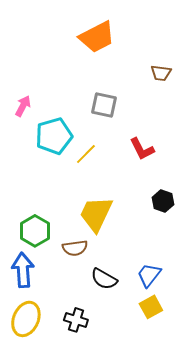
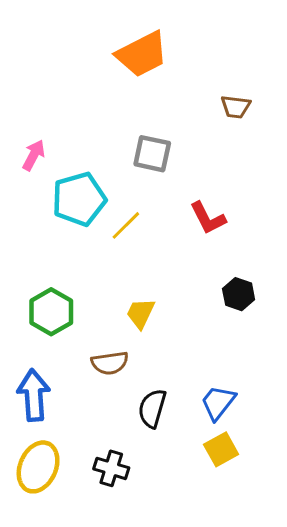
yellow trapezoid: (96, 214) -> (141, 313), size x0.6
green hexagon: (35, 231) -> (51, 312), moved
black semicircle: (104, 279) -> (152, 408), turned 76

